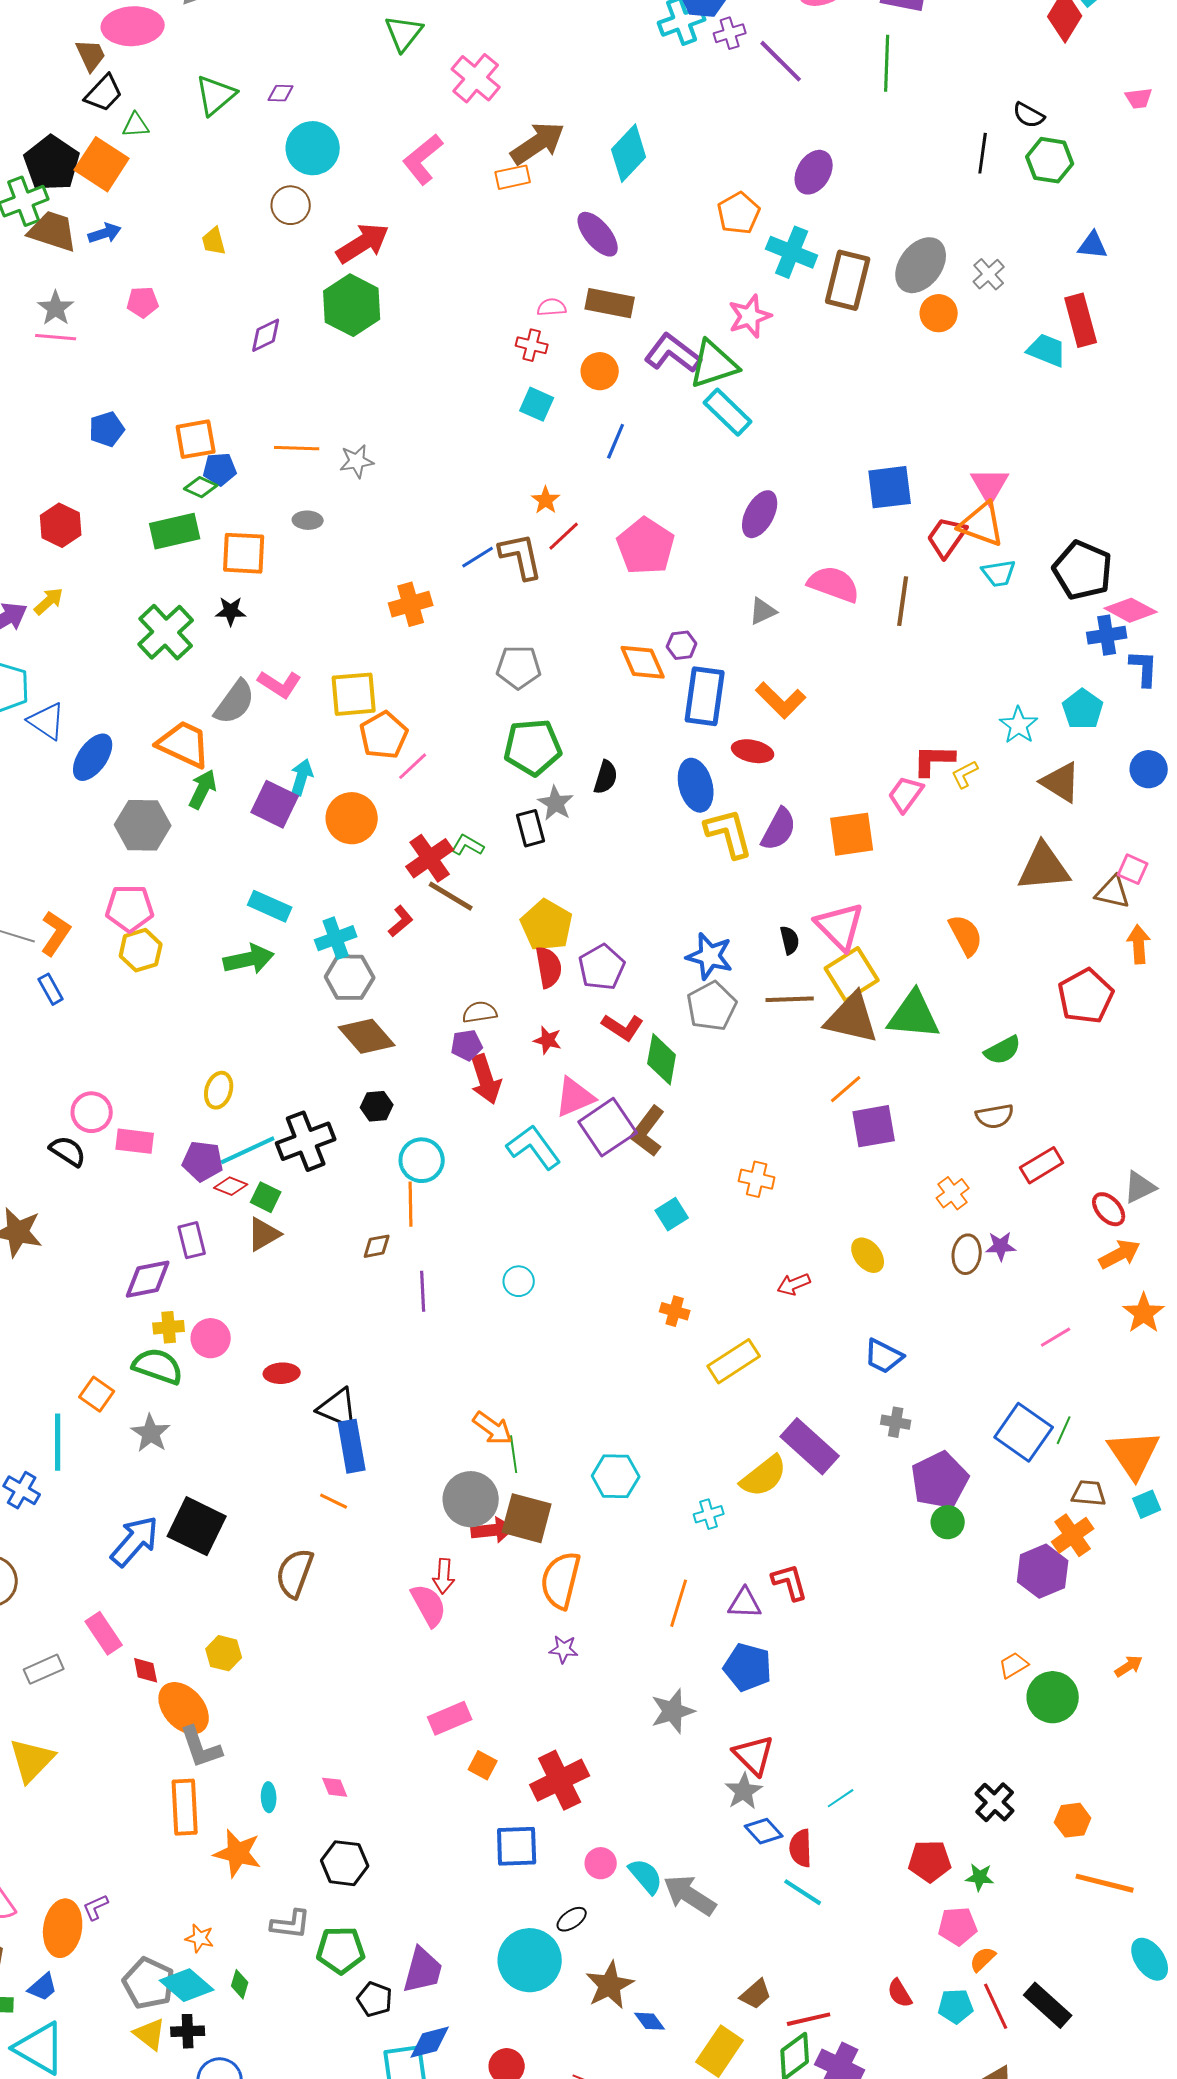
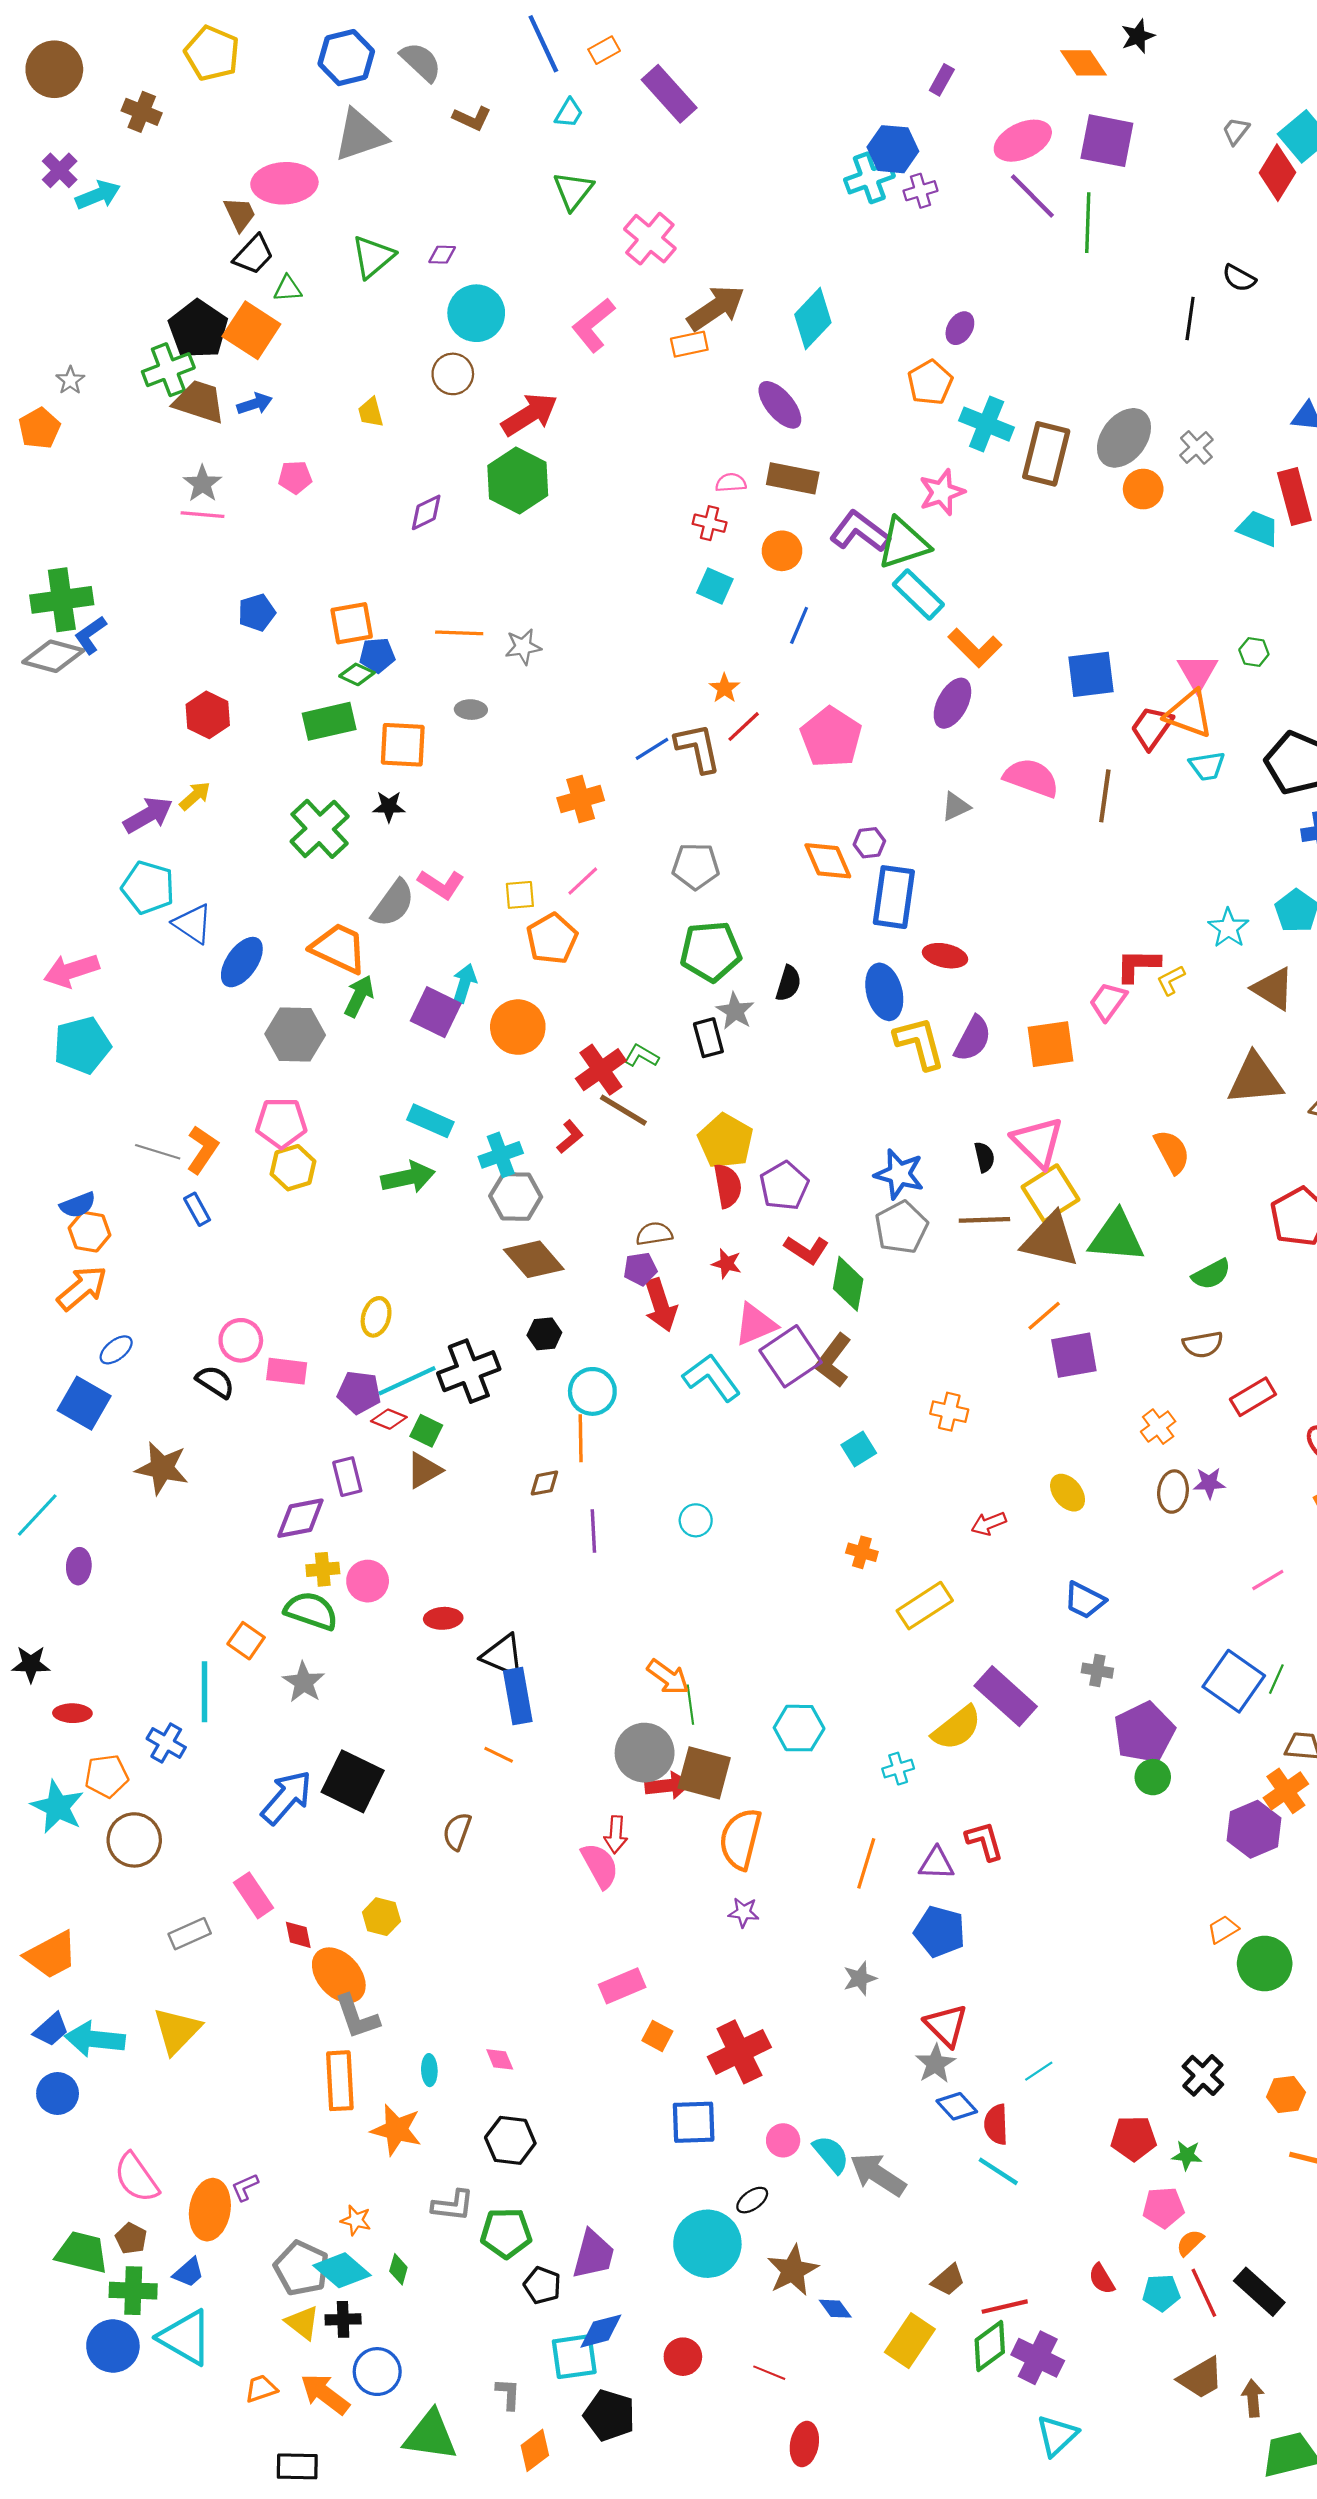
purple line: (781, 61) -> (1032, 196), moved
green hexagon: (1050, 160) -> (1254, 652), moved, size x0.6
purple ellipse: (814, 172) -> (960, 328), moved, size x0.7
yellow square: (354, 694) -> (520, 895), size x0.6
orange L-shape: (781, 700) -> (975, 648), moved
pink line: (413, 766) -> (583, 881), moved
brown semicircle: (295, 1573) -> (457, 1831), size x0.7
gray star: (673, 1711) -> (860, 1978), size x0.7

